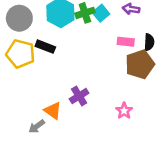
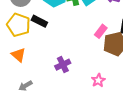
pink rectangle: (126, 42) -> (101, 31), moved, turned -64
orange triangle: (53, 111) -> (18, 55), moved

